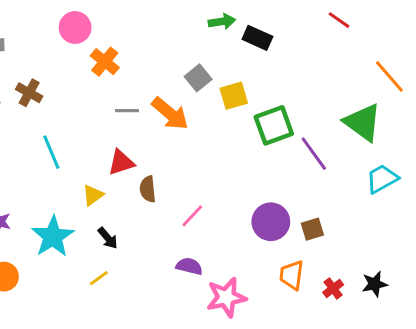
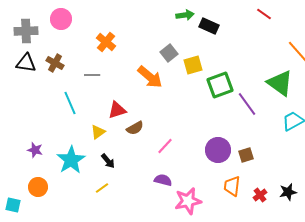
pink circle: (75, 27) -> (61, 19), moved
gray line: (127, 111) -> (92, 75), moved
brown semicircle: (148, 189) -> (135, 128), turned -114

